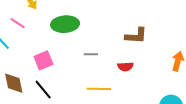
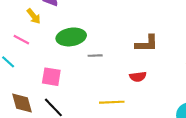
gray line: (91, 54) -> (95, 56), moved
pink square: (43, 60) -> (51, 77), turned 36

